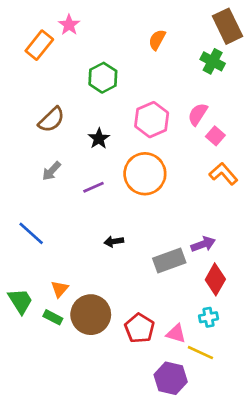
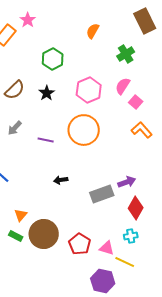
green cross: (213, 61) -> (126, 54), moved, turned 30
black star: (99, 139) -> (47, 93), moved
purple line: (93, 187) -> (46, 140), turned 35

